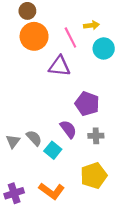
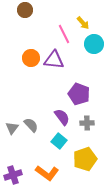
yellow arrow: (91, 25) -> (83, 23), turned 56
orange circle: (34, 36) -> (31, 58), moved, size x0.7
cyan square: (53, 150) -> (59, 141), moved

